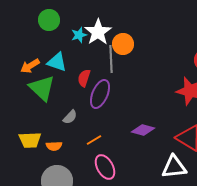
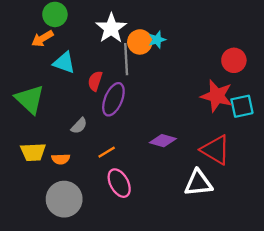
cyan star: (79, 35) -> (157, 40), moved
orange arrow: (30, 66) -> (42, 39), moved
green triangle: (42, 88) -> (30, 99), moved

